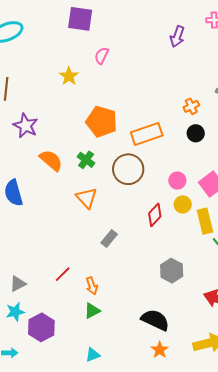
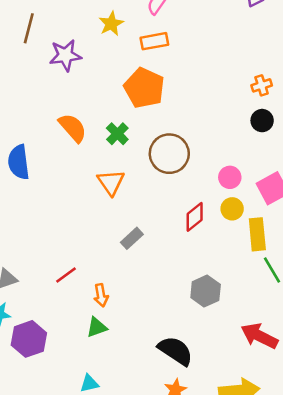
purple star: (26, 126) -> (65, 55), moved, turned 30
orange rectangle: (147, 134) -> (154, 41), moved, size x0.7

